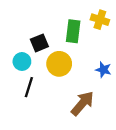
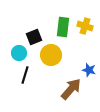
yellow cross: (100, 20) -> (85, 26), moved
blue star: (103, 70) -> (89, 70), moved

